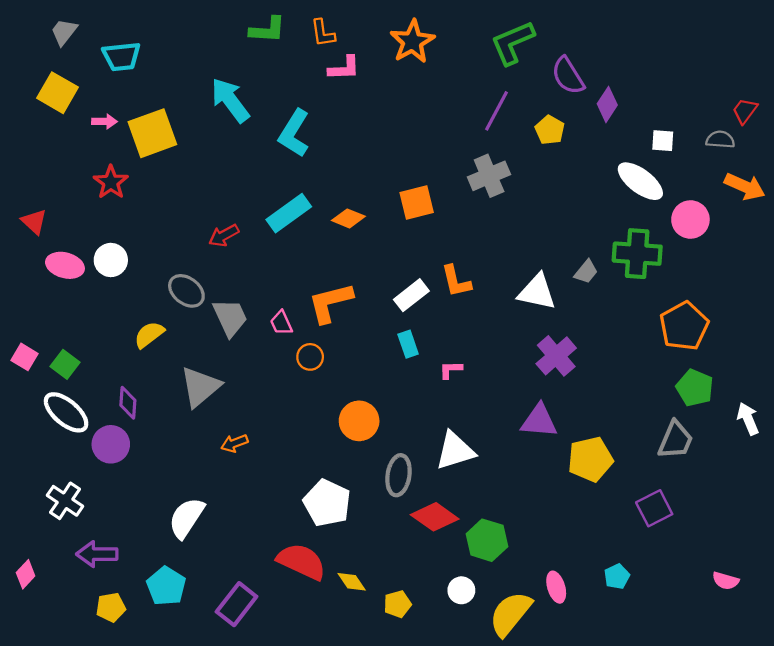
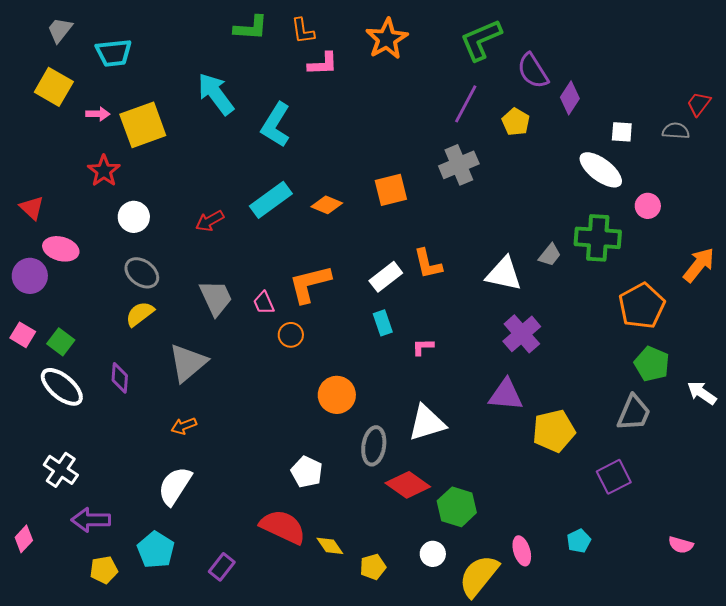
orange arrow: (745, 186) -> (699, 265), moved, turned -75
pink circle: (690, 219) -> (648, 206), size x0.7
white circle: (111, 260) -> (134, 217), moved
gray ellipse: (186, 291) -> (142, 273), moved
white arrow: (748, 419) -> (702, 393), turned -32
orange arrow: (234, 443) -> (184, 426), moved
purple circle: (111, 444) -> (30, 276), moved
white pentagon: (327, 503) -> (307, 472), size x0.7
purple rectangle: (237, 604) -> (222, 567), size x0.7

